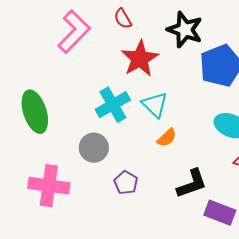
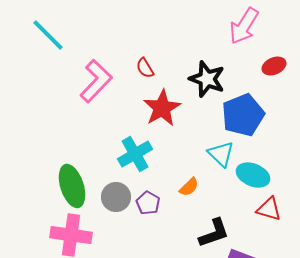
cyan triangle: (155, 105) -> (221, 154), moved
green ellipse: (35, 112) -> (72, 186), moved
purple pentagon: (126, 183) -> (148, 203), moved

